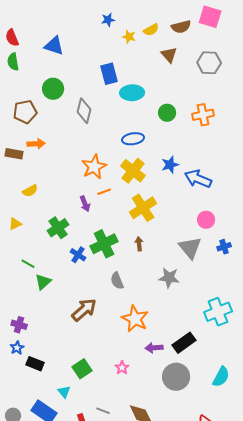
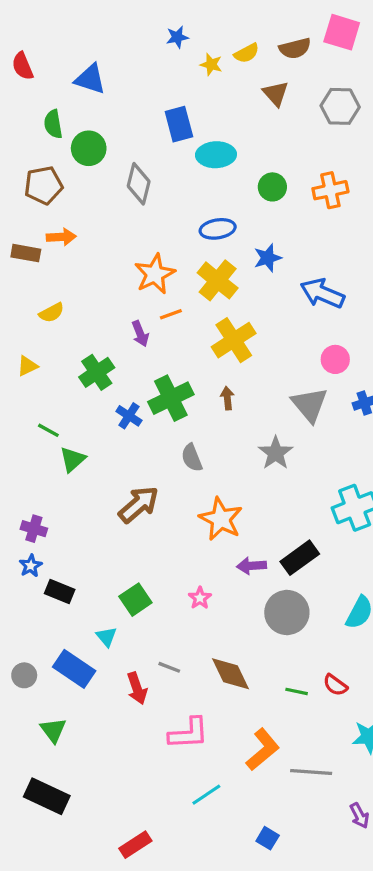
green semicircle: (13, 62) -> (53, 124), moved
blue star: (170, 165) -> (268, 258), moved
gray star: (169, 278) -> (276, 453), turned 30

